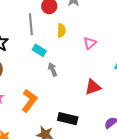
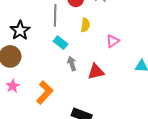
red triangle: (93, 87) -> (96, 72), moved

